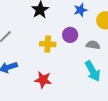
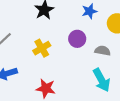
yellow cross: (48, 44) -> (42, 48), moved, turned -35

